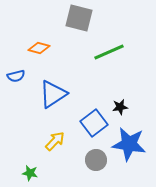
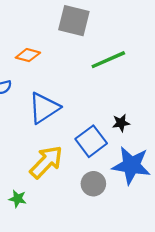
yellow arrow: (55, 141) -> (46, 162), size x1.5

